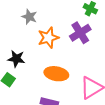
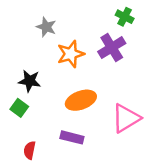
orange ellipse: (56, 74) -> (81, 100), turned -30

